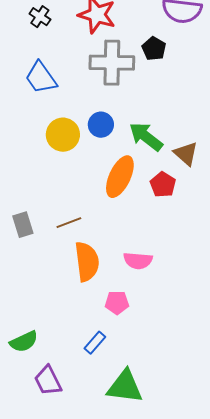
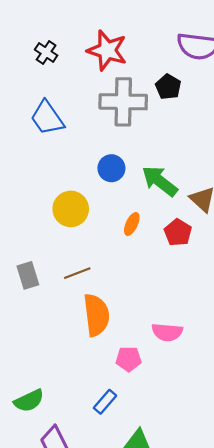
yellow circle: (63, 135) -> (71, 209), moved
orange ellipse: (120, 177) -> (132, 224), size x0.5
pink semicircle: (138, 261) -> (167, 332), moved

